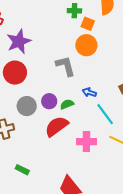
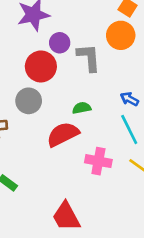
red circle: (15, 73) -> (41, 66), moved
blue arrow: (89, 92) -> (129, 99), moved
purple circle: (49, 101) -> (60, 43), moved

